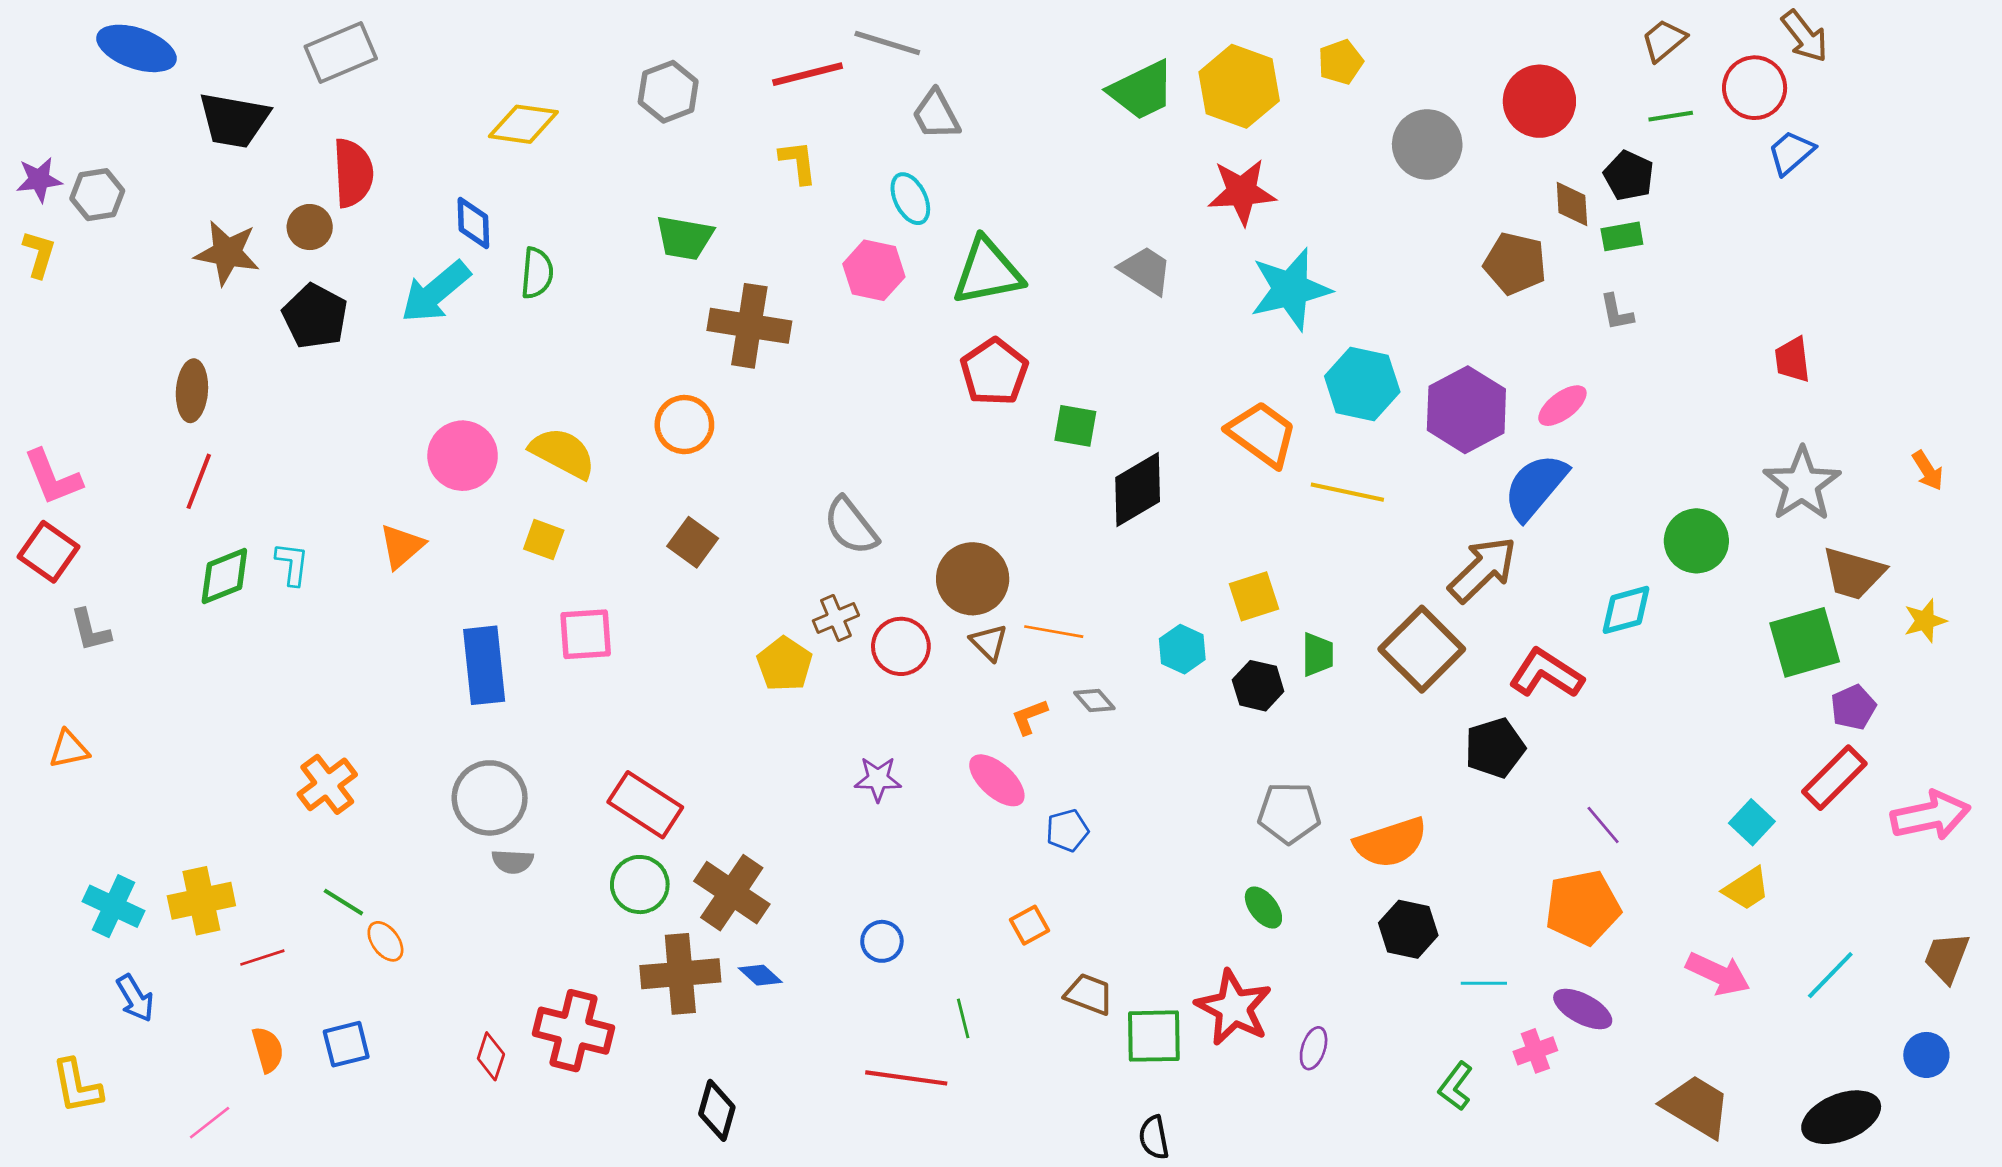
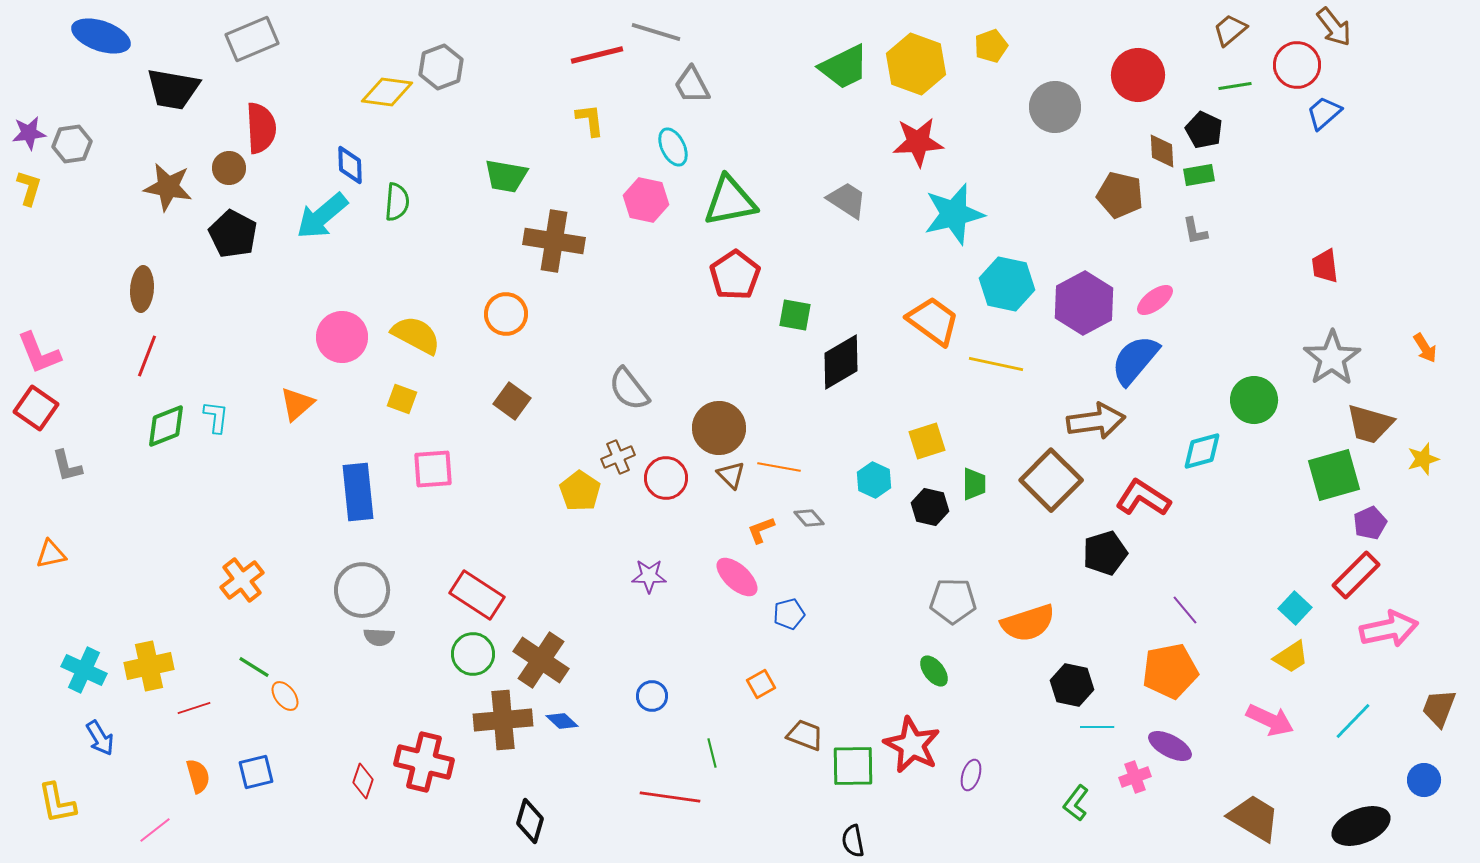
gray hexagon: (668, 92) -> (441, 67), moved
brown arrow: (1483, 569) -> (1096, 421), turned 36
pink arrow: (1930, 816) -> (1389, 629), moved
black hexagon: (1408, 929) -> (1072, 685), moved

